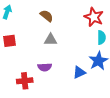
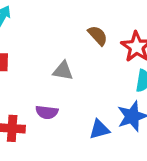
brown semicircle: (47, 16) -> (98, 36), moved

